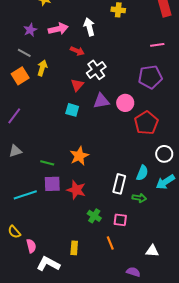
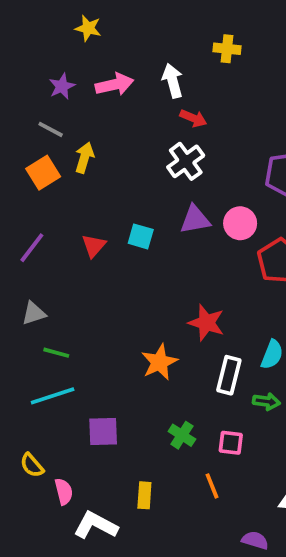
red arrow: (77, 51) -> (193, 118), moved
red triangle: (77, 85) -> (94, 246), moved
orange star: (79, 156) -> (159, 362), moved
green line: (47, 163) -> (56, 353), moved
purple square: (52, 184) -> (103, 431), moved
red star: (76, 190) -> (206, 323), moved

